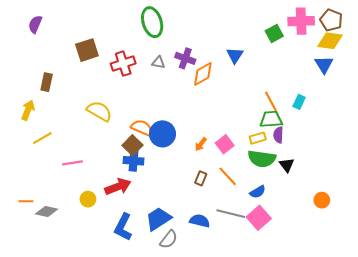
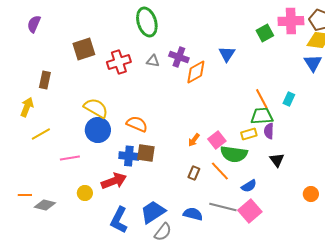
blue circle: (162, 134) -> (98, 130), moved
brown square: (132, 145) -> (146, 153), moved, turned -36
green semicircle: (262, 159) -> (234, 154), moved

